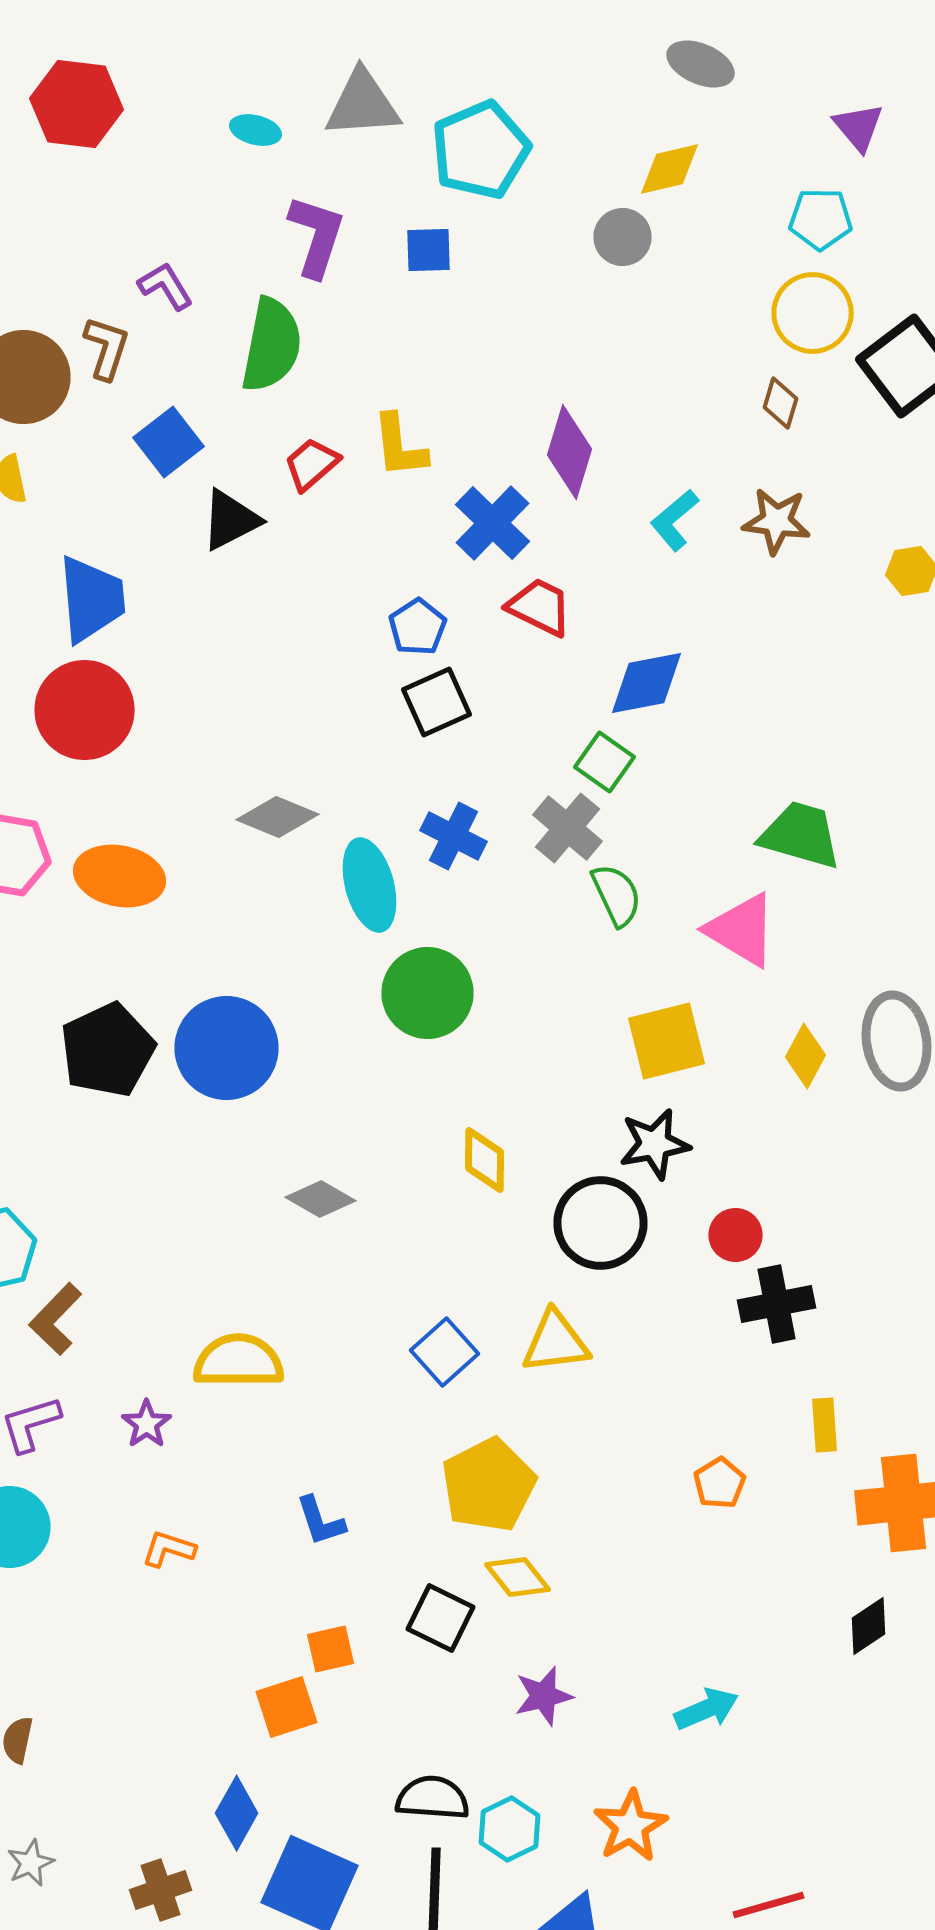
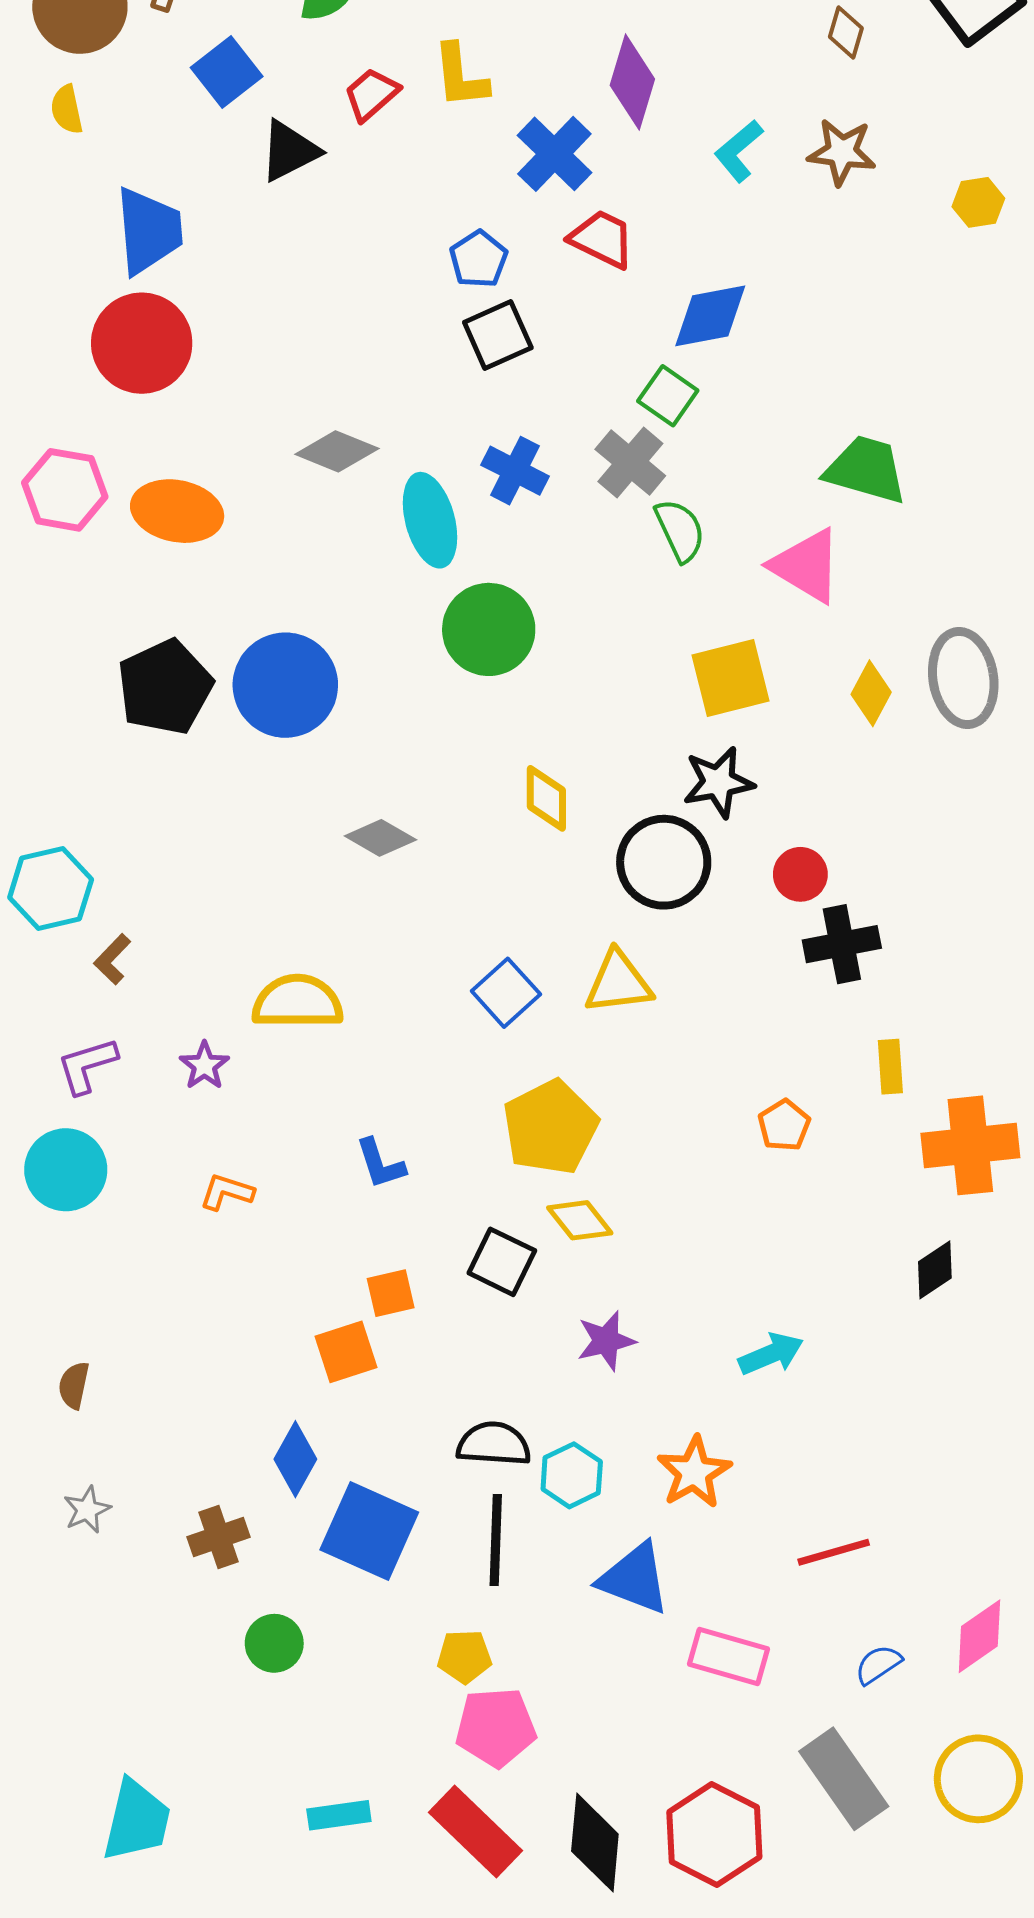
brown L-shape: (56, 1319) -> (112, 959), size x0.7

